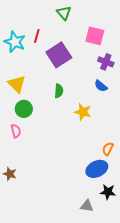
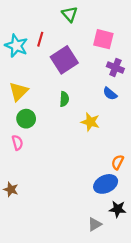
yellow triangle: (17, 84) -> (19, 91), turned 30
gray triangle: (87, 206) -> (95, 224), turned -40

